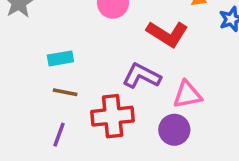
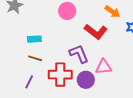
purple L-shape: (142, 76) -> (79, 54), turned 35
purple circle: (174, 130) -> (86, 80), moved

